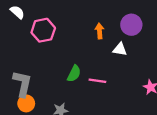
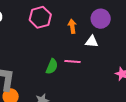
pink hexagon: (43, 30) -> (40, 17), moved
pink line: (97, 81) -> (73, 61), moved

